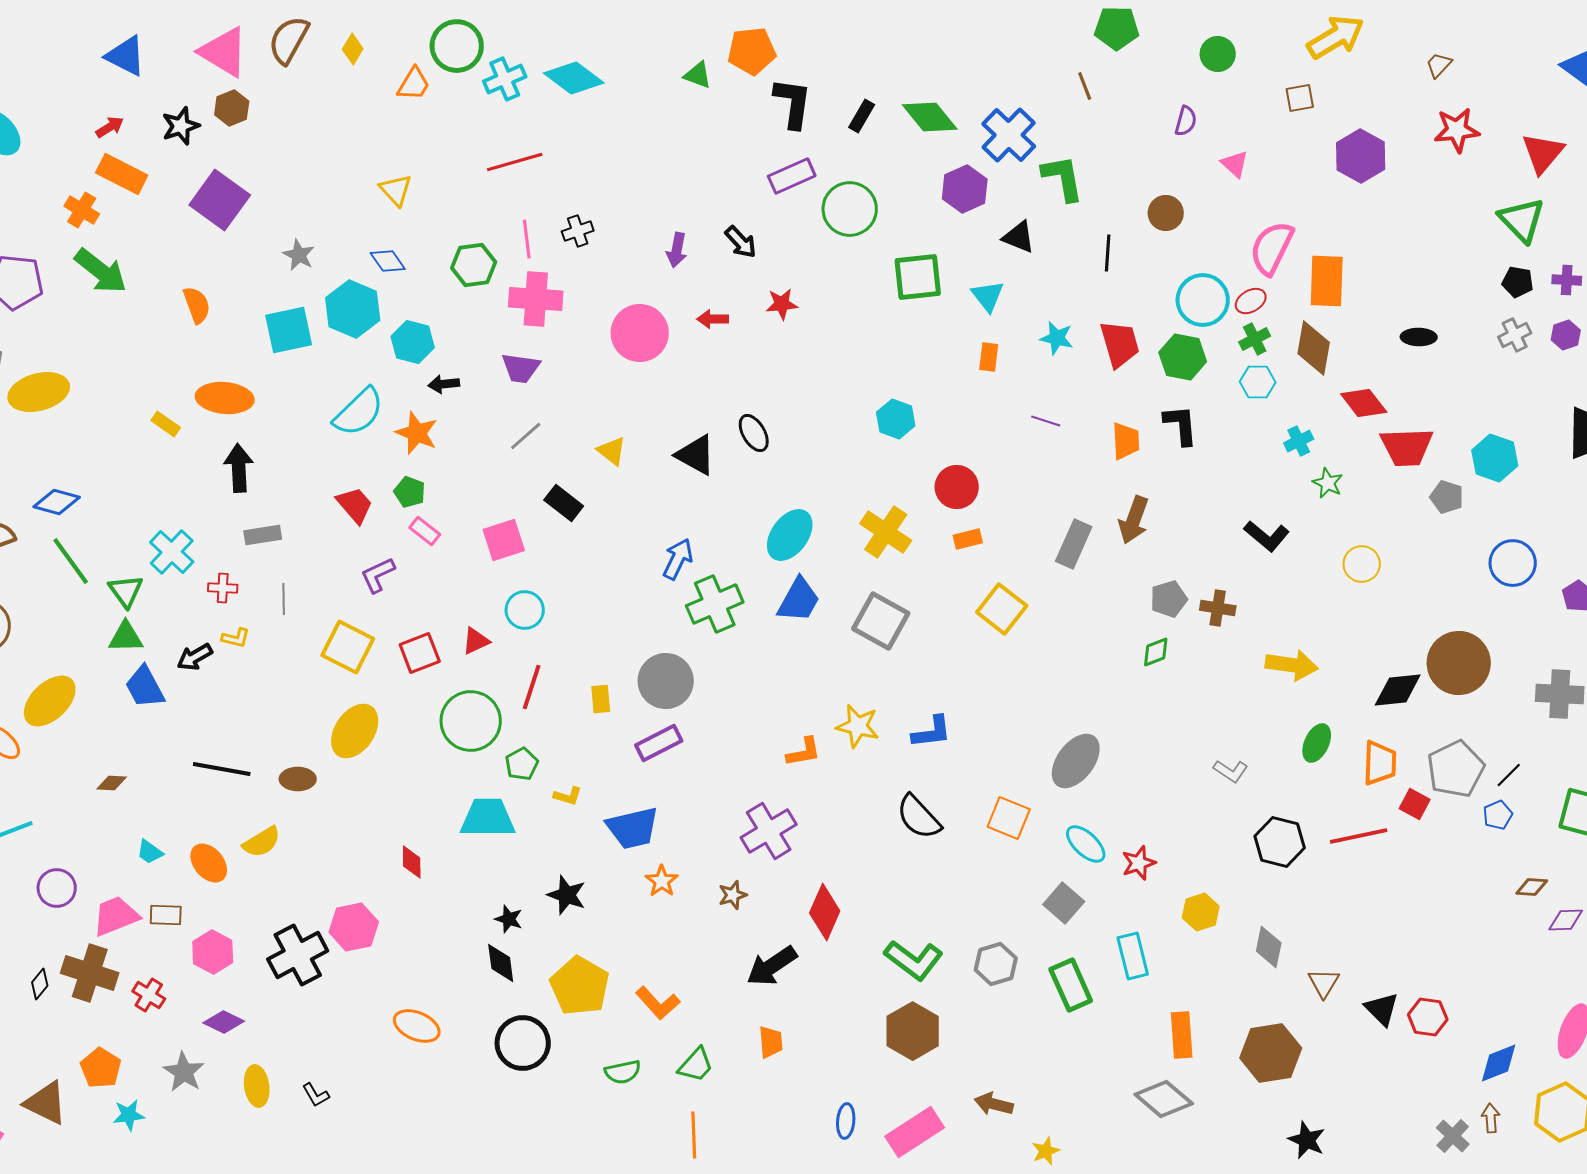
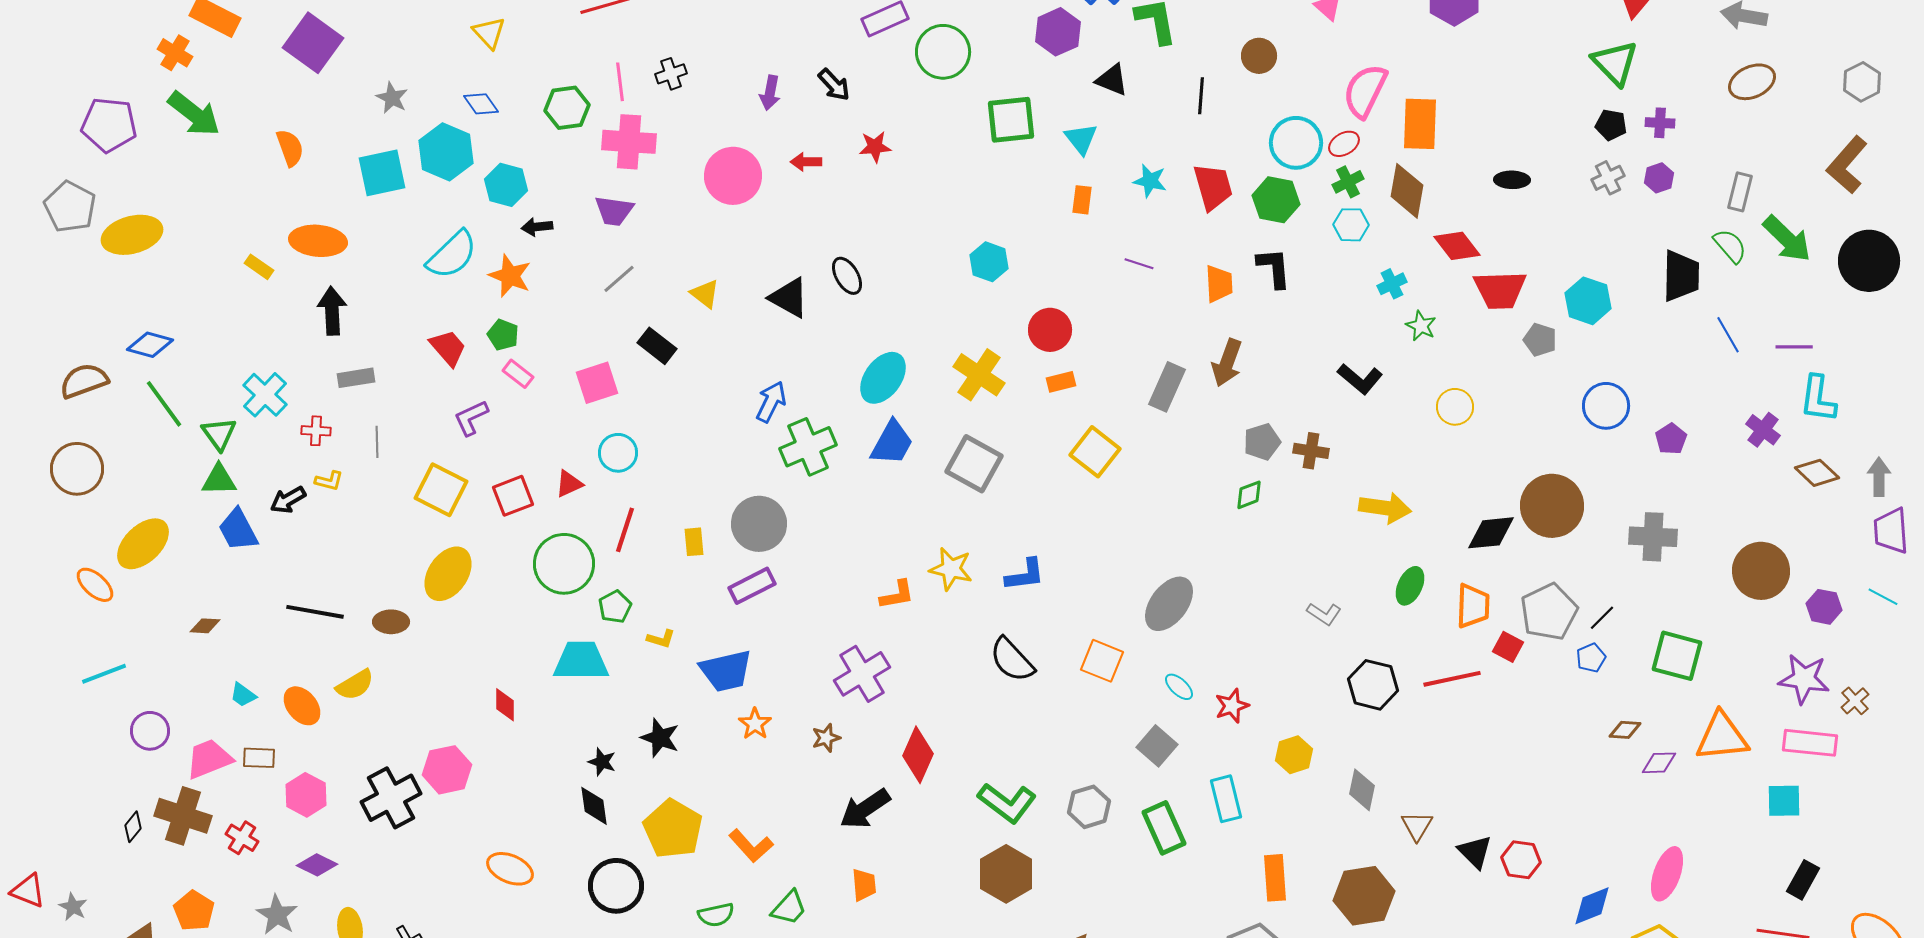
cyan ellipse: (1086, 844) -> (1179, 687), size x0.7

